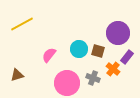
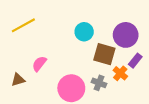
cyan circle: (79, 49) -> (84, 32), moved
brown square: (98, 51) -> (104, 54), size x1.5
pink semicircle: (49, 55) -> (39, 64), moved

